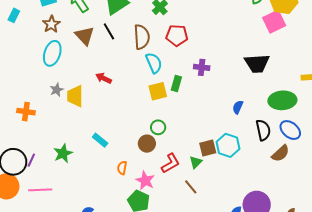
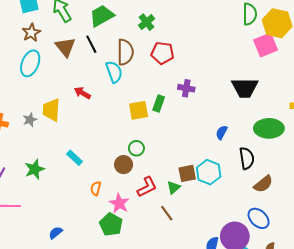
cyan semicircle: (154, 63) -> (114, 72), moved
gray star: (57, 90) -> (30, 120), moved
blue ellipse: (290, 130) -> (259, 218), moved

